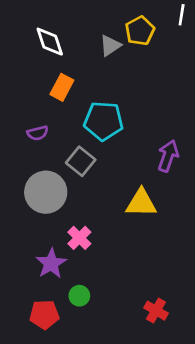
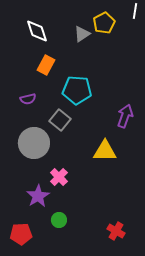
red pentagon: (44, 315) -> (21, 234), moved

